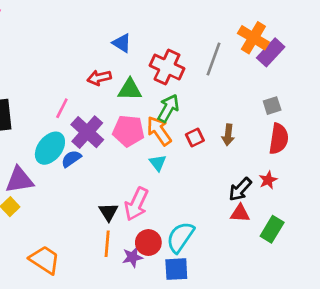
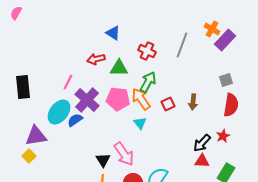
orange cross: (253, 38) -> (212, 29), size x0.7
red cross: (167, 67) -> (147, 51), size x0.7
pink arrow: (136, 204) -> (124, 154), turned -60

